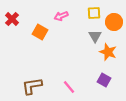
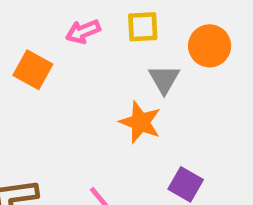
yellow square: (94, 13) -> (143, 27), moved
orange star: (108, 52) -> (140, 122), moved

